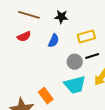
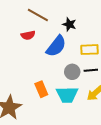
blue semicircle: (54, 41) -> (56, 46), size x1.6
orange rectangle: (46, 96) -> (41, 89), moved

